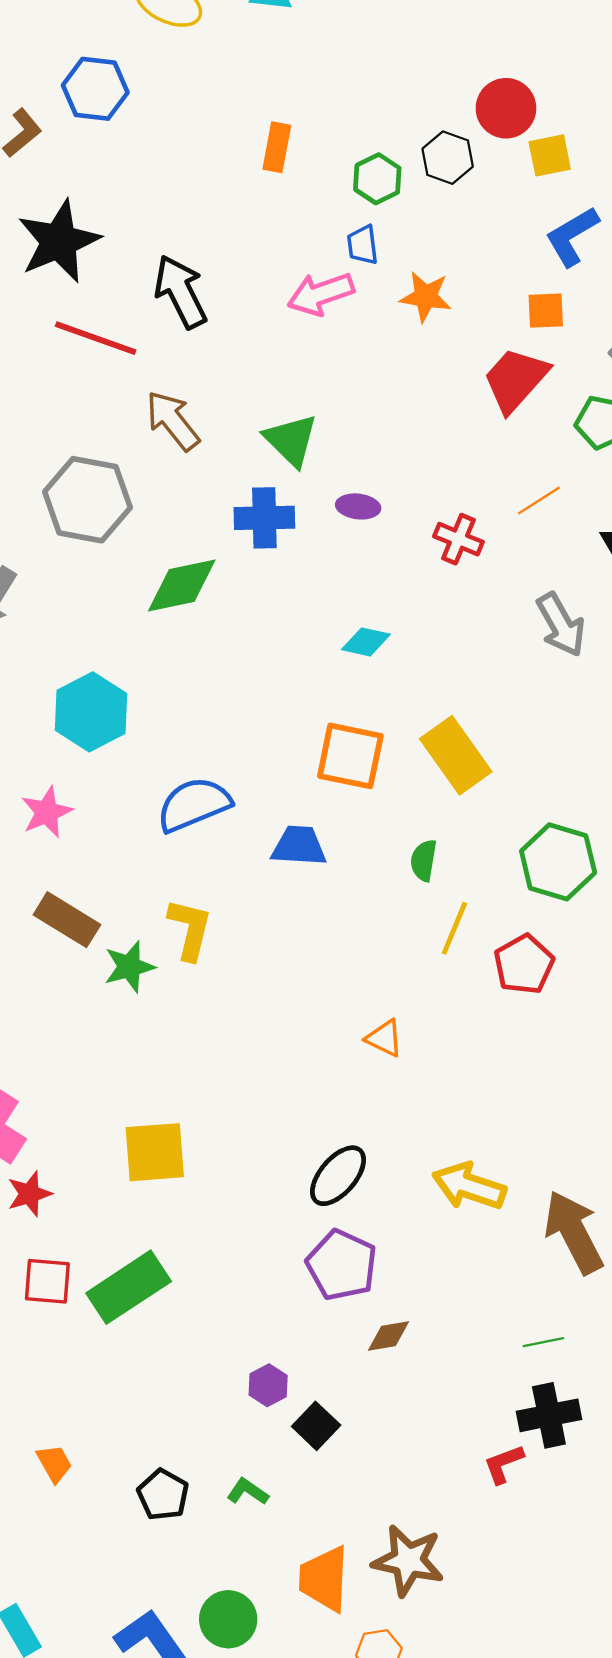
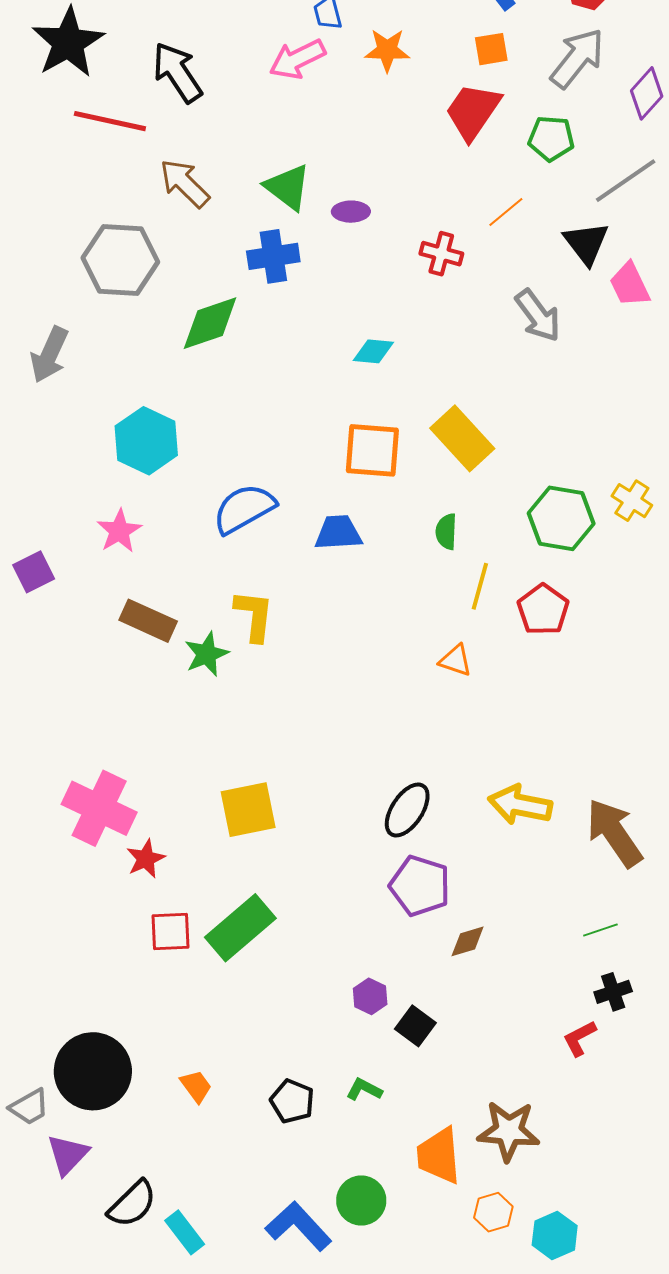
purple ellipse: (358, 506) -> (351, 212), moved
orange triangle: (384, 1038) -> (456, 660), moved
black cross: (549, 1415) -> (613, 992), size x0.7

